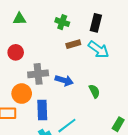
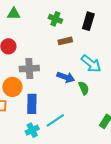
cyan arrow: (99, 50) -> (91, 64), moved
blue arrow: (64, 80) -> (66, 77), moved

